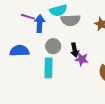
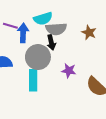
gray circle: (53, 46) -> (38, 57), size x1.5
black arrow: (75, 50) -> (51, 42), moved

